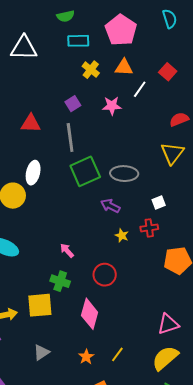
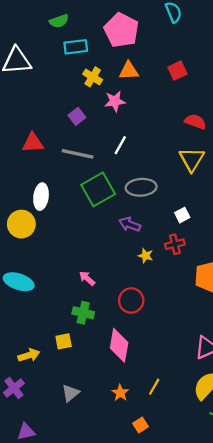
red square: (168, 72) -> (177, 71), turned 30
white line: (140, 89) -> (120, 145), moved
pink star: (112, 106) -> (115, 101), moved
red semicircle: (179, 119) -> (195, 122), turned 48
gray line: (70, 138) -> (78, 154), turned -64
yellow square: (40, 305) -> (64, 341), size x0.6

